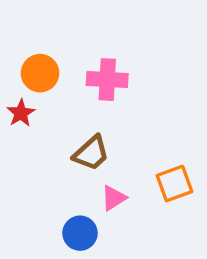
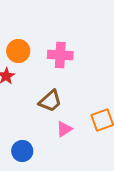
blue circle: (80, 233) -> (22, 151), moved

